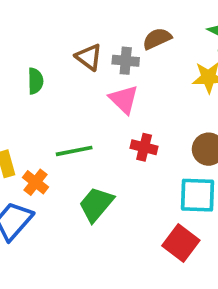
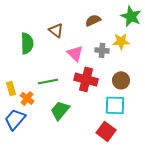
gray cross: (126, 61) -> (102, 50), moved
green semicircle: (35, 81) -> (27, 43), size x1.5
red cross: (144, 147) -> (86, 79), size x1.6

